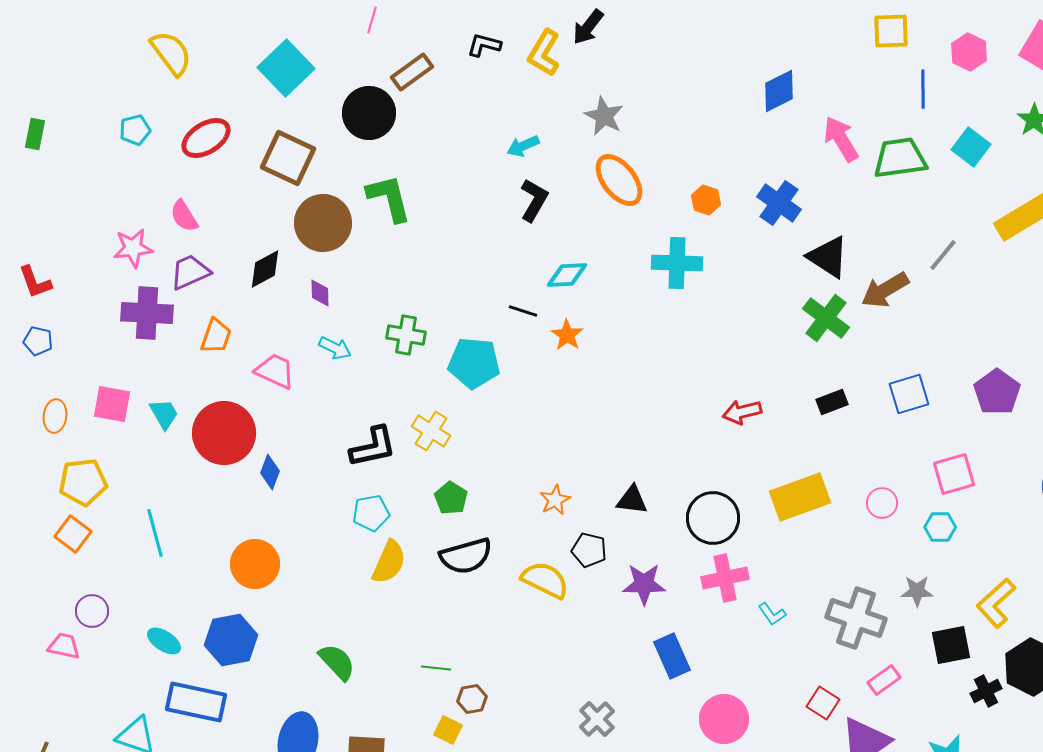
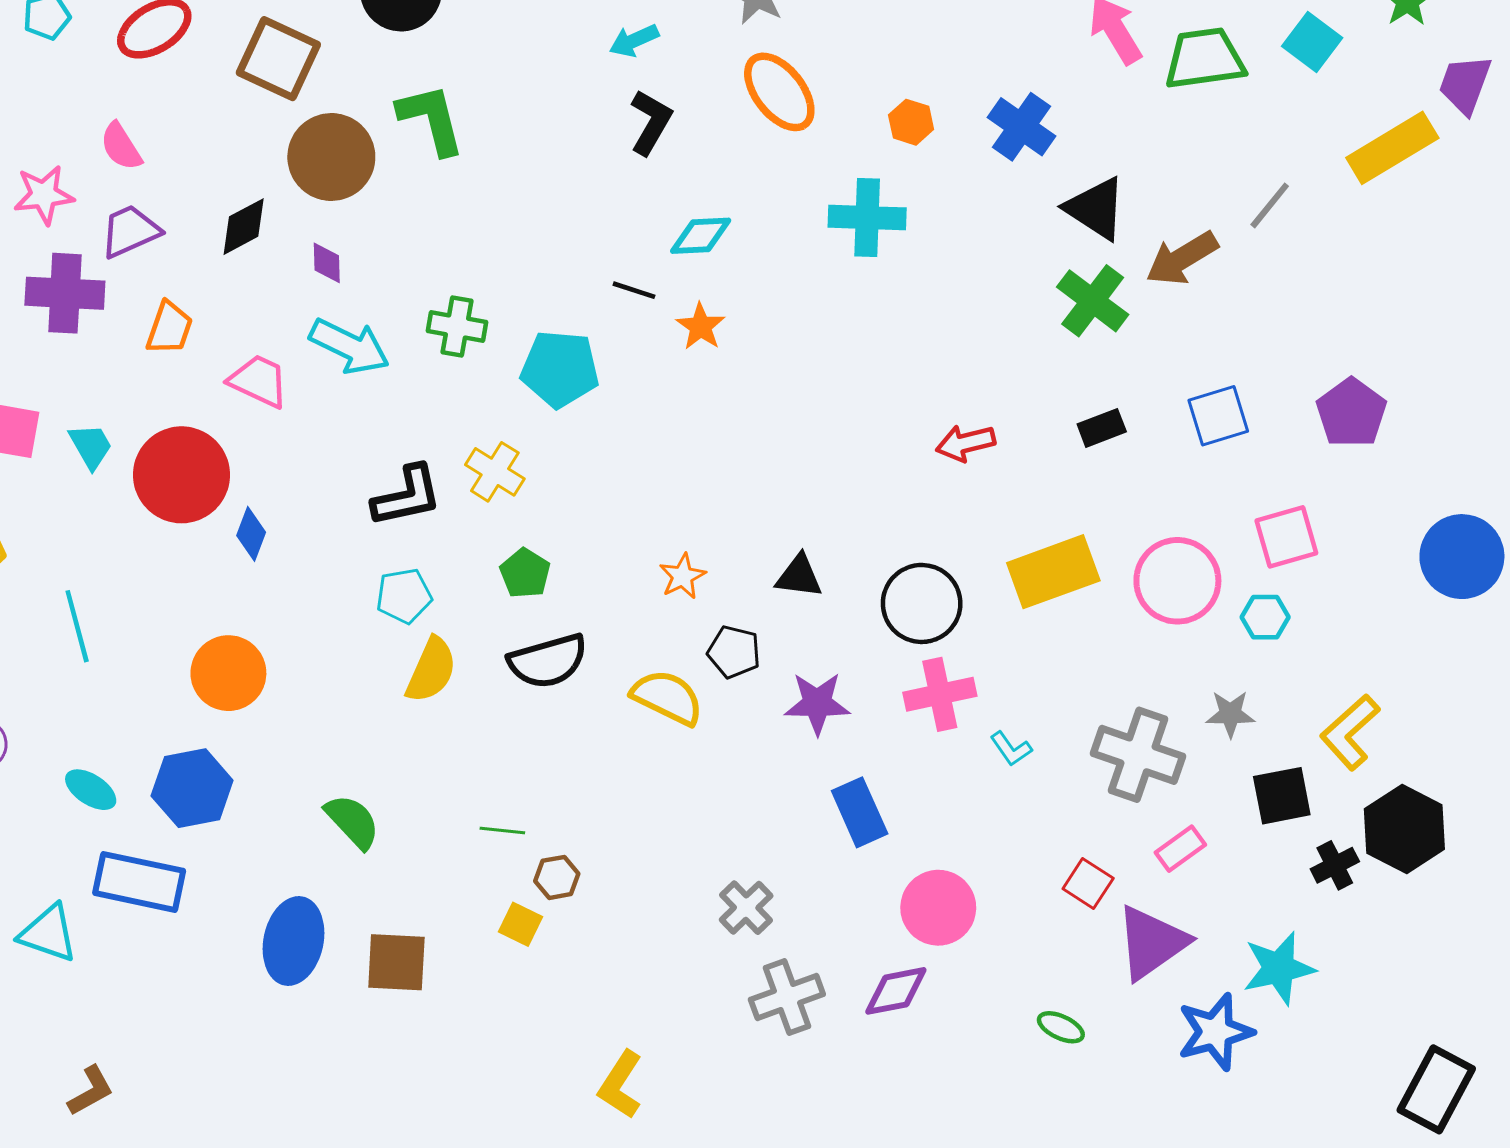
cyan arrow: (335, 348) -> (350, 346), size x1.6
pink circle: (882, 503) -> (1177, 581), size x1.8

